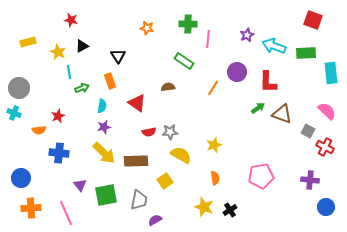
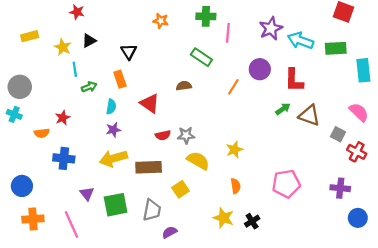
purple star: (247, 35) -> (271, 28), size x1.5
yellow arrow: (104, 153) -> (113, 158), turned 120

